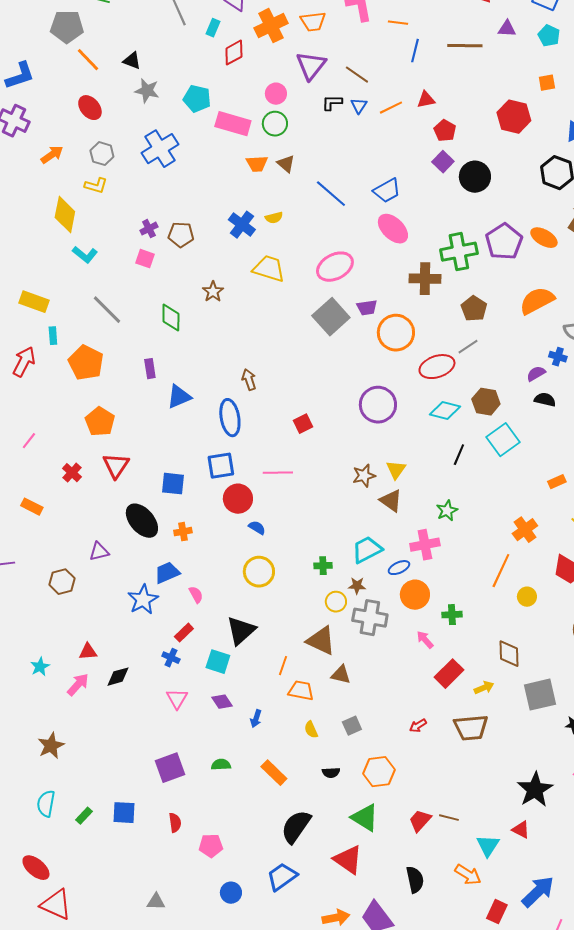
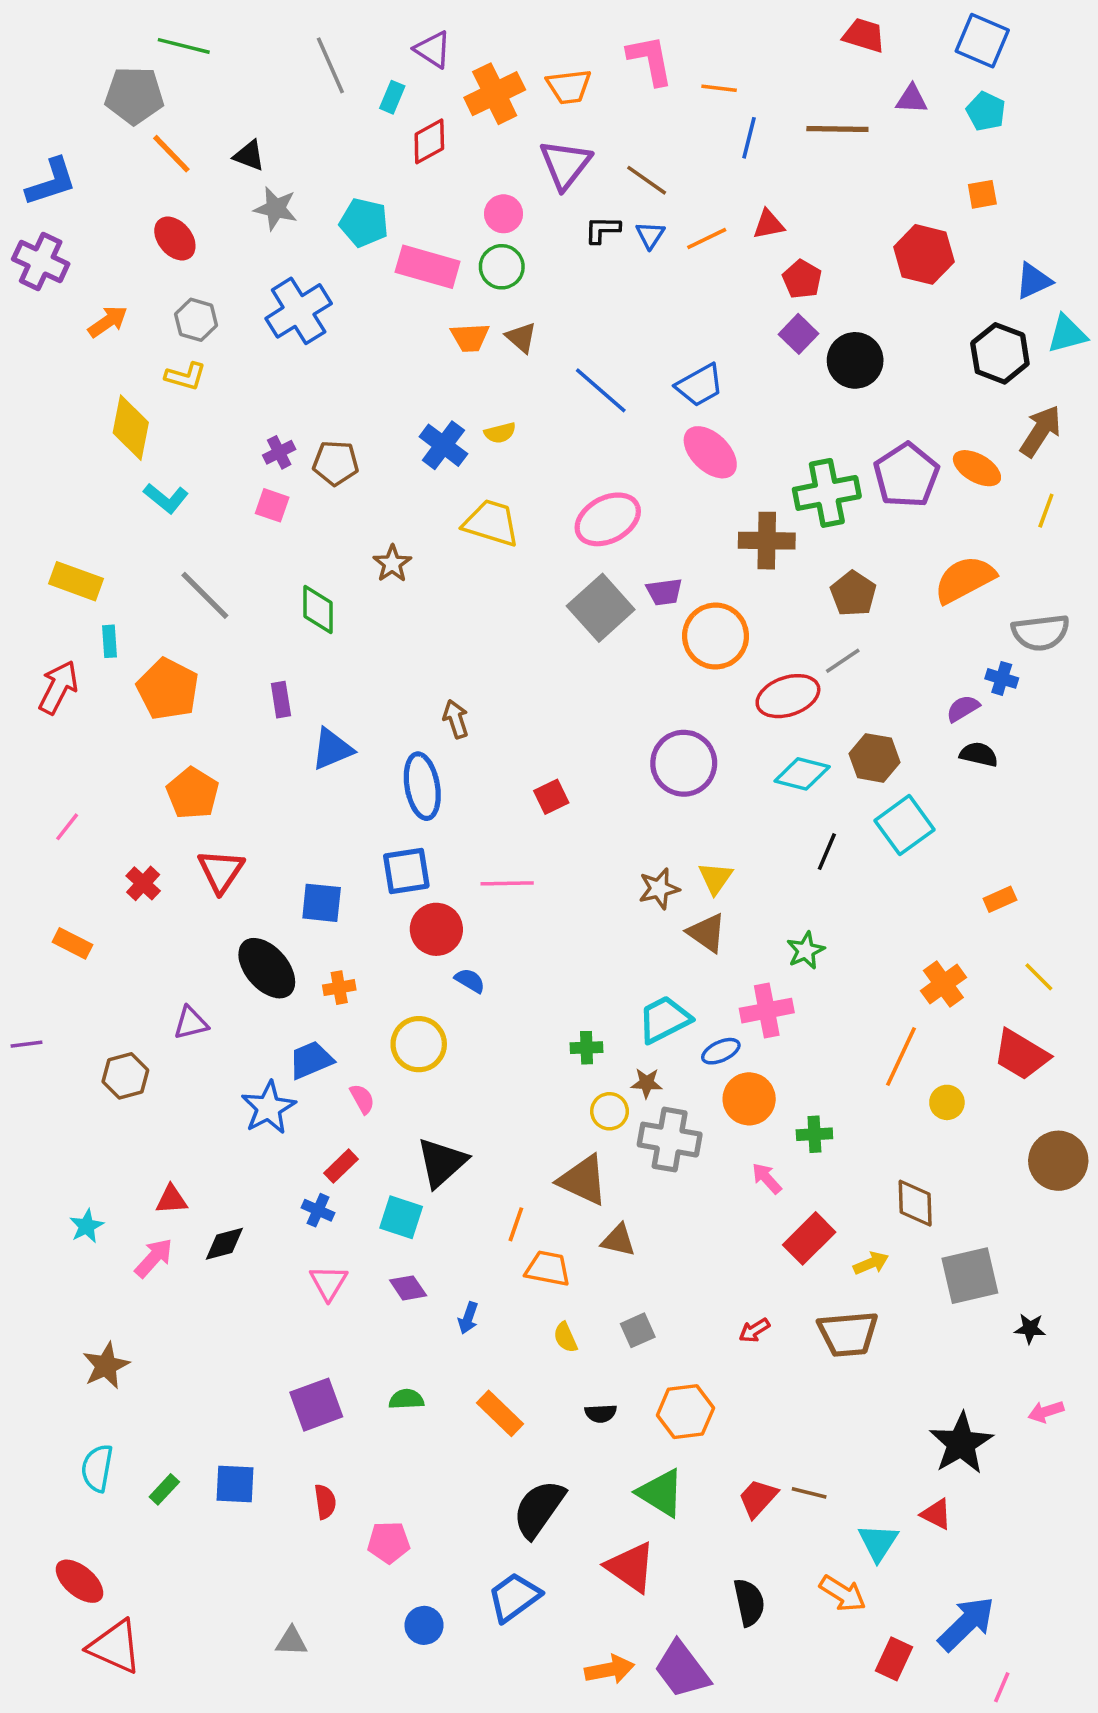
yellow circle: (259, 572) -> (419, 1044), moved

